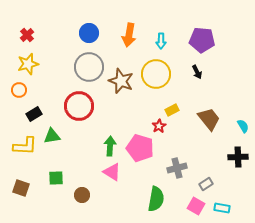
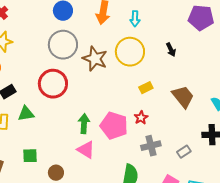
purple pentagon: (202, 40) -> (201, 18), moved
red star: (159, 126) -> (141, 118), moved
gray rectangle: (206, 184) -> (184, 152), moved

